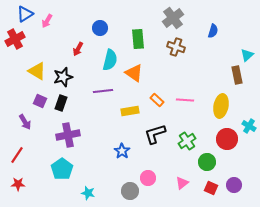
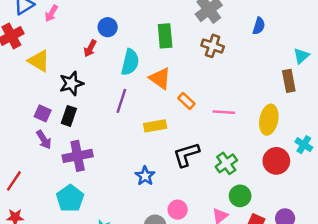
blue circle: (100, 28) -> (108, 27), moved
yellow triangle: (37, 71) -> (39, 61), moved
purple line: (103, 91) -> (121, 101), turned -66
orange rectangle: (157, 100) -> (186, 101), moved
purple arrow: (25, 122) -> (44, 140), moved
green circle: (207, 162) -> (240, 196), moved

